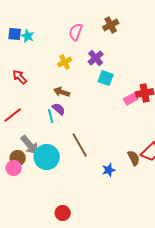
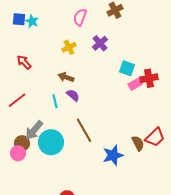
cyan square: (106, 78) -> (127, 68), moved
purple semicircle: (59, 109) -> (73, 95), moved
gray arrow: (30, 145) -> (34, 130), turned 80
blue star: (109, 170) -> (113, 155), size x1.5

